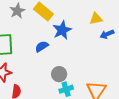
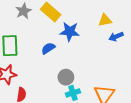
blue star: (62, 30) -> (70, 32), turned 30

